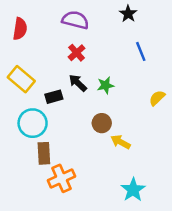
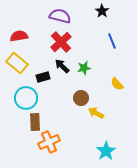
red semicircle: (20, 29) -> (19, 36), moved, turned -108
red cross: (77, 53) -> (61, 42), size x1.5
yellow semicircle: (157, 98) -> (117, 84), moved, turned -88

